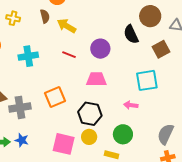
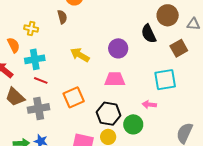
yellow cross: (13, 18) -> (31, 29), moved
yellow arrow: (67, 26) -> (80, 55), moved
red line: (69, 55) -> (41, 80), moved
cyan cross: (28, 56) -> (35, 59), moved
green circle: (123, 134) -> (133, 124), moved

